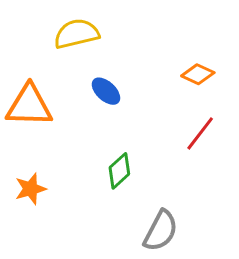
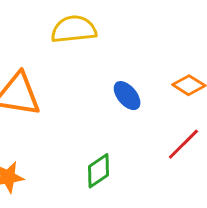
blue ellipse: (106, 91) -> (127, 96), moved

